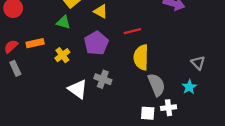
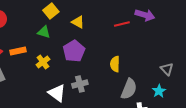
red line: (132, 31) -> (122, 24), moved
yellow semicircle: (141, 57) -> (115, 64), size x0.7
gray cross: (103, 79) -> (80, 84), turned -35
gray semicircle: (156, 85) -> (129, 89), turned 45

